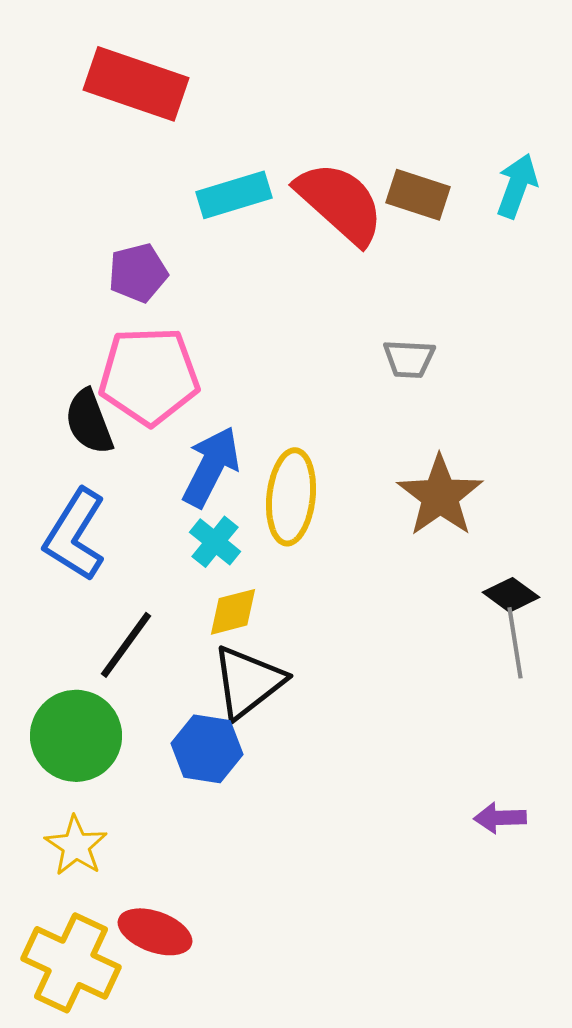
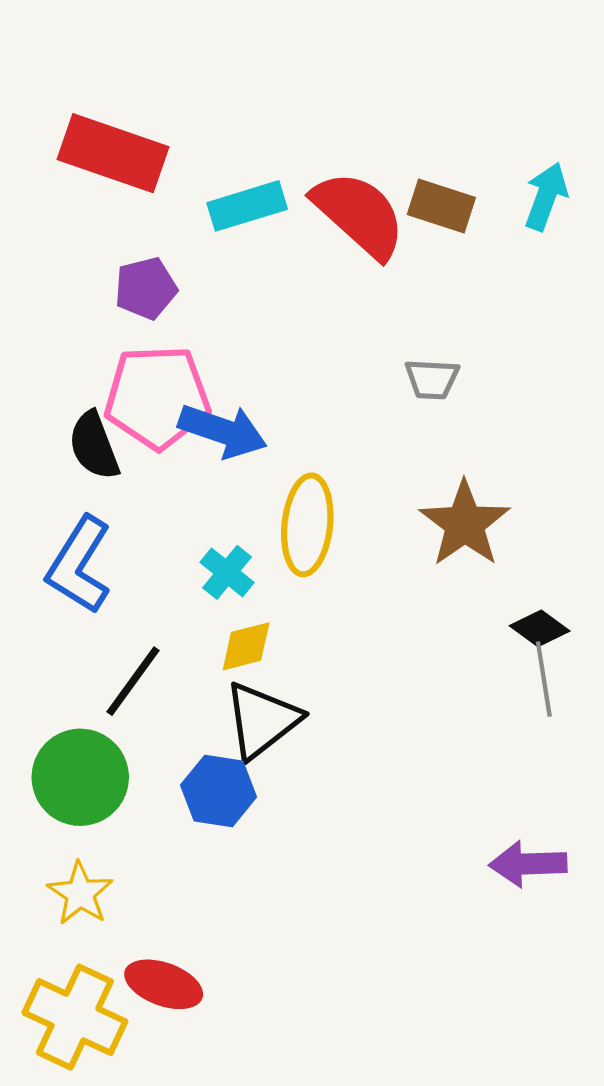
red rectangle: (136, 84) -> (113, 153), moved
blue arrow: (211, 467) -> (223, 431), moved, turned 82
purple arrow: (500, 818) -> (528, 864), size x1.4

